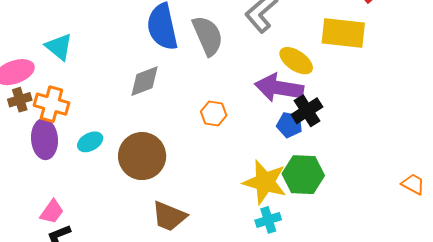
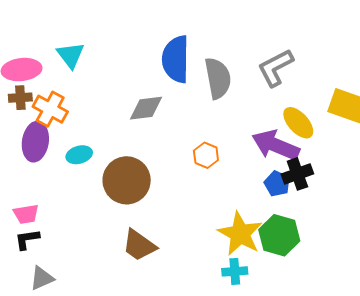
pink trapezoid: (52, 212) -> (26, 214), turned 32

